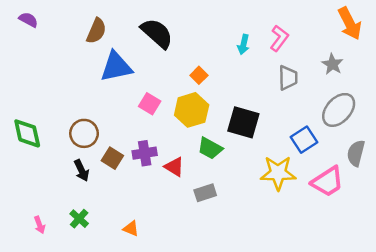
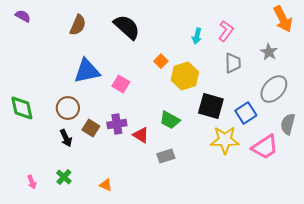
blue triangle: (116, 67) -> (87, 71), moved
yellow hexagon: (192, 110) -> (185, 76), moved
black square: (243, 122) -> (211, 106), moved

